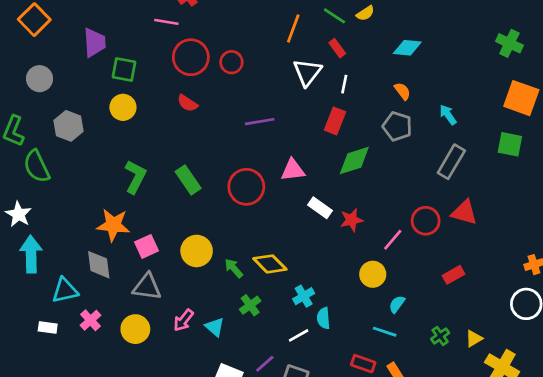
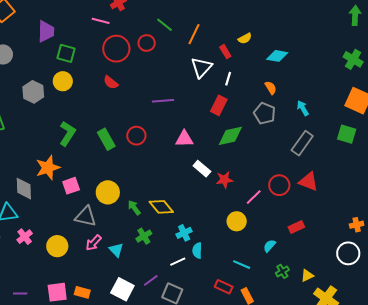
yellow semicircle: (365, 13) -> (245, 38), moved
green line: (335, 16) -> (164, 25), moved
red circle: (231, 62) -> (147, 43), moved
gray hexagon: (69, 126) -> (33, 92), moved
red circle: (246, 187) -> (136, 136), moved, size x0.7
orange star: (113, 225) -> (48, 168), turned -30
gray diamond: (99, 265) -> (24, 189), moved
gray triangle: (147, 287) -> (86, 216), moved
cyan semicircle: (397, 304) -> (270, 246), moved

